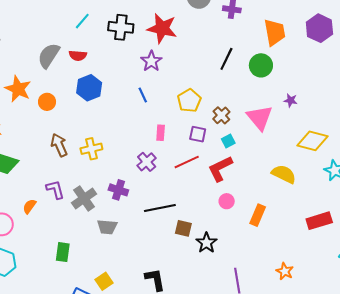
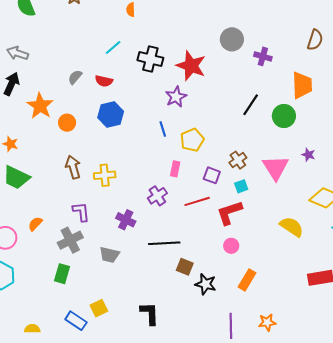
gray semicircle: (49, 56) -> (75, 77), size x0.6
yellow pentagon: (189, 101) -> (192, 140), moved
purple L-shape: (55, 189) -> (81, 212), moved
gray cross: (84, 198) -> (70, 240), moved
orange rectangle: (258, 215) -> (247, 280), moved
black star: (206, 243) -> (206, 284), turned -30
orange star: (285, 271) -> (267, 322), moved, turned 30

